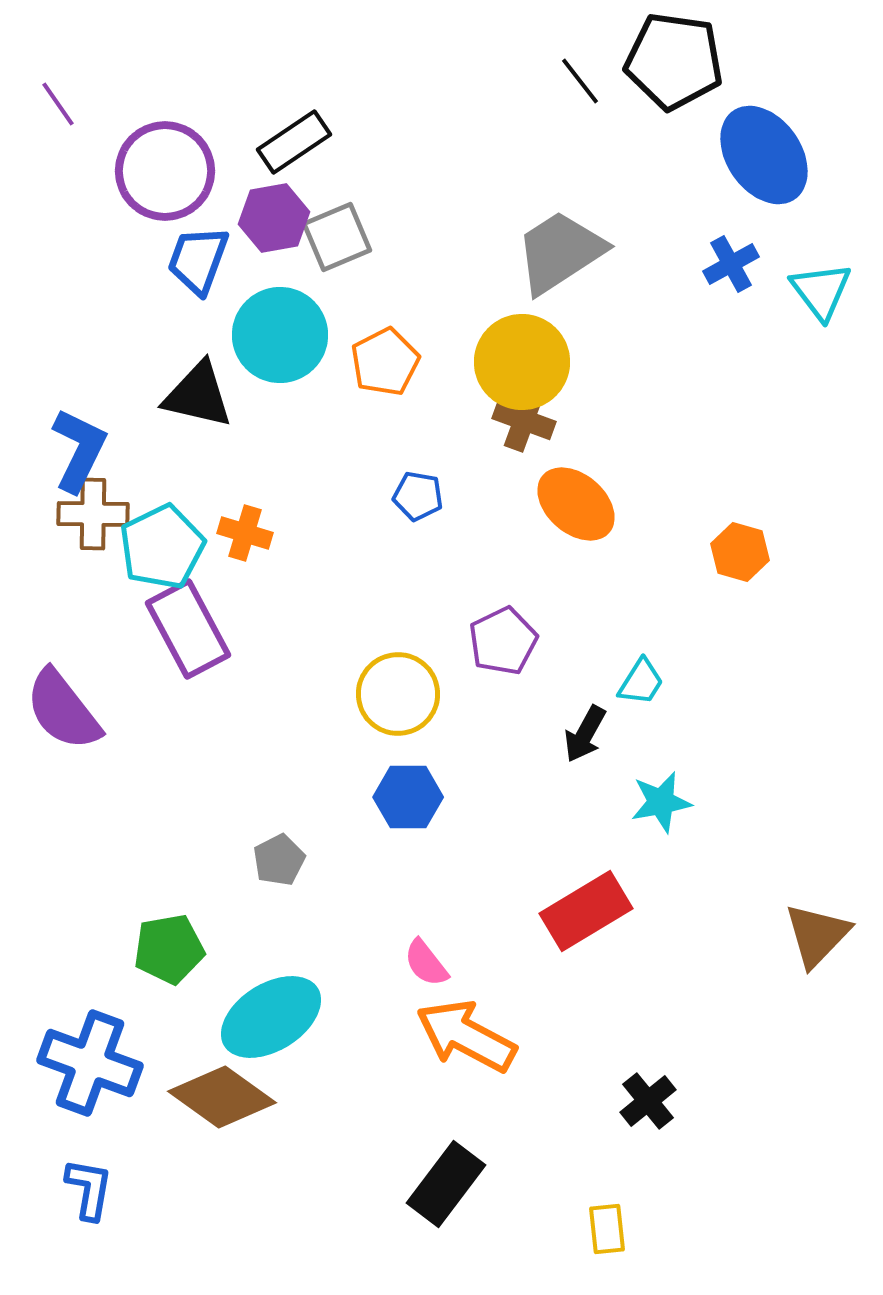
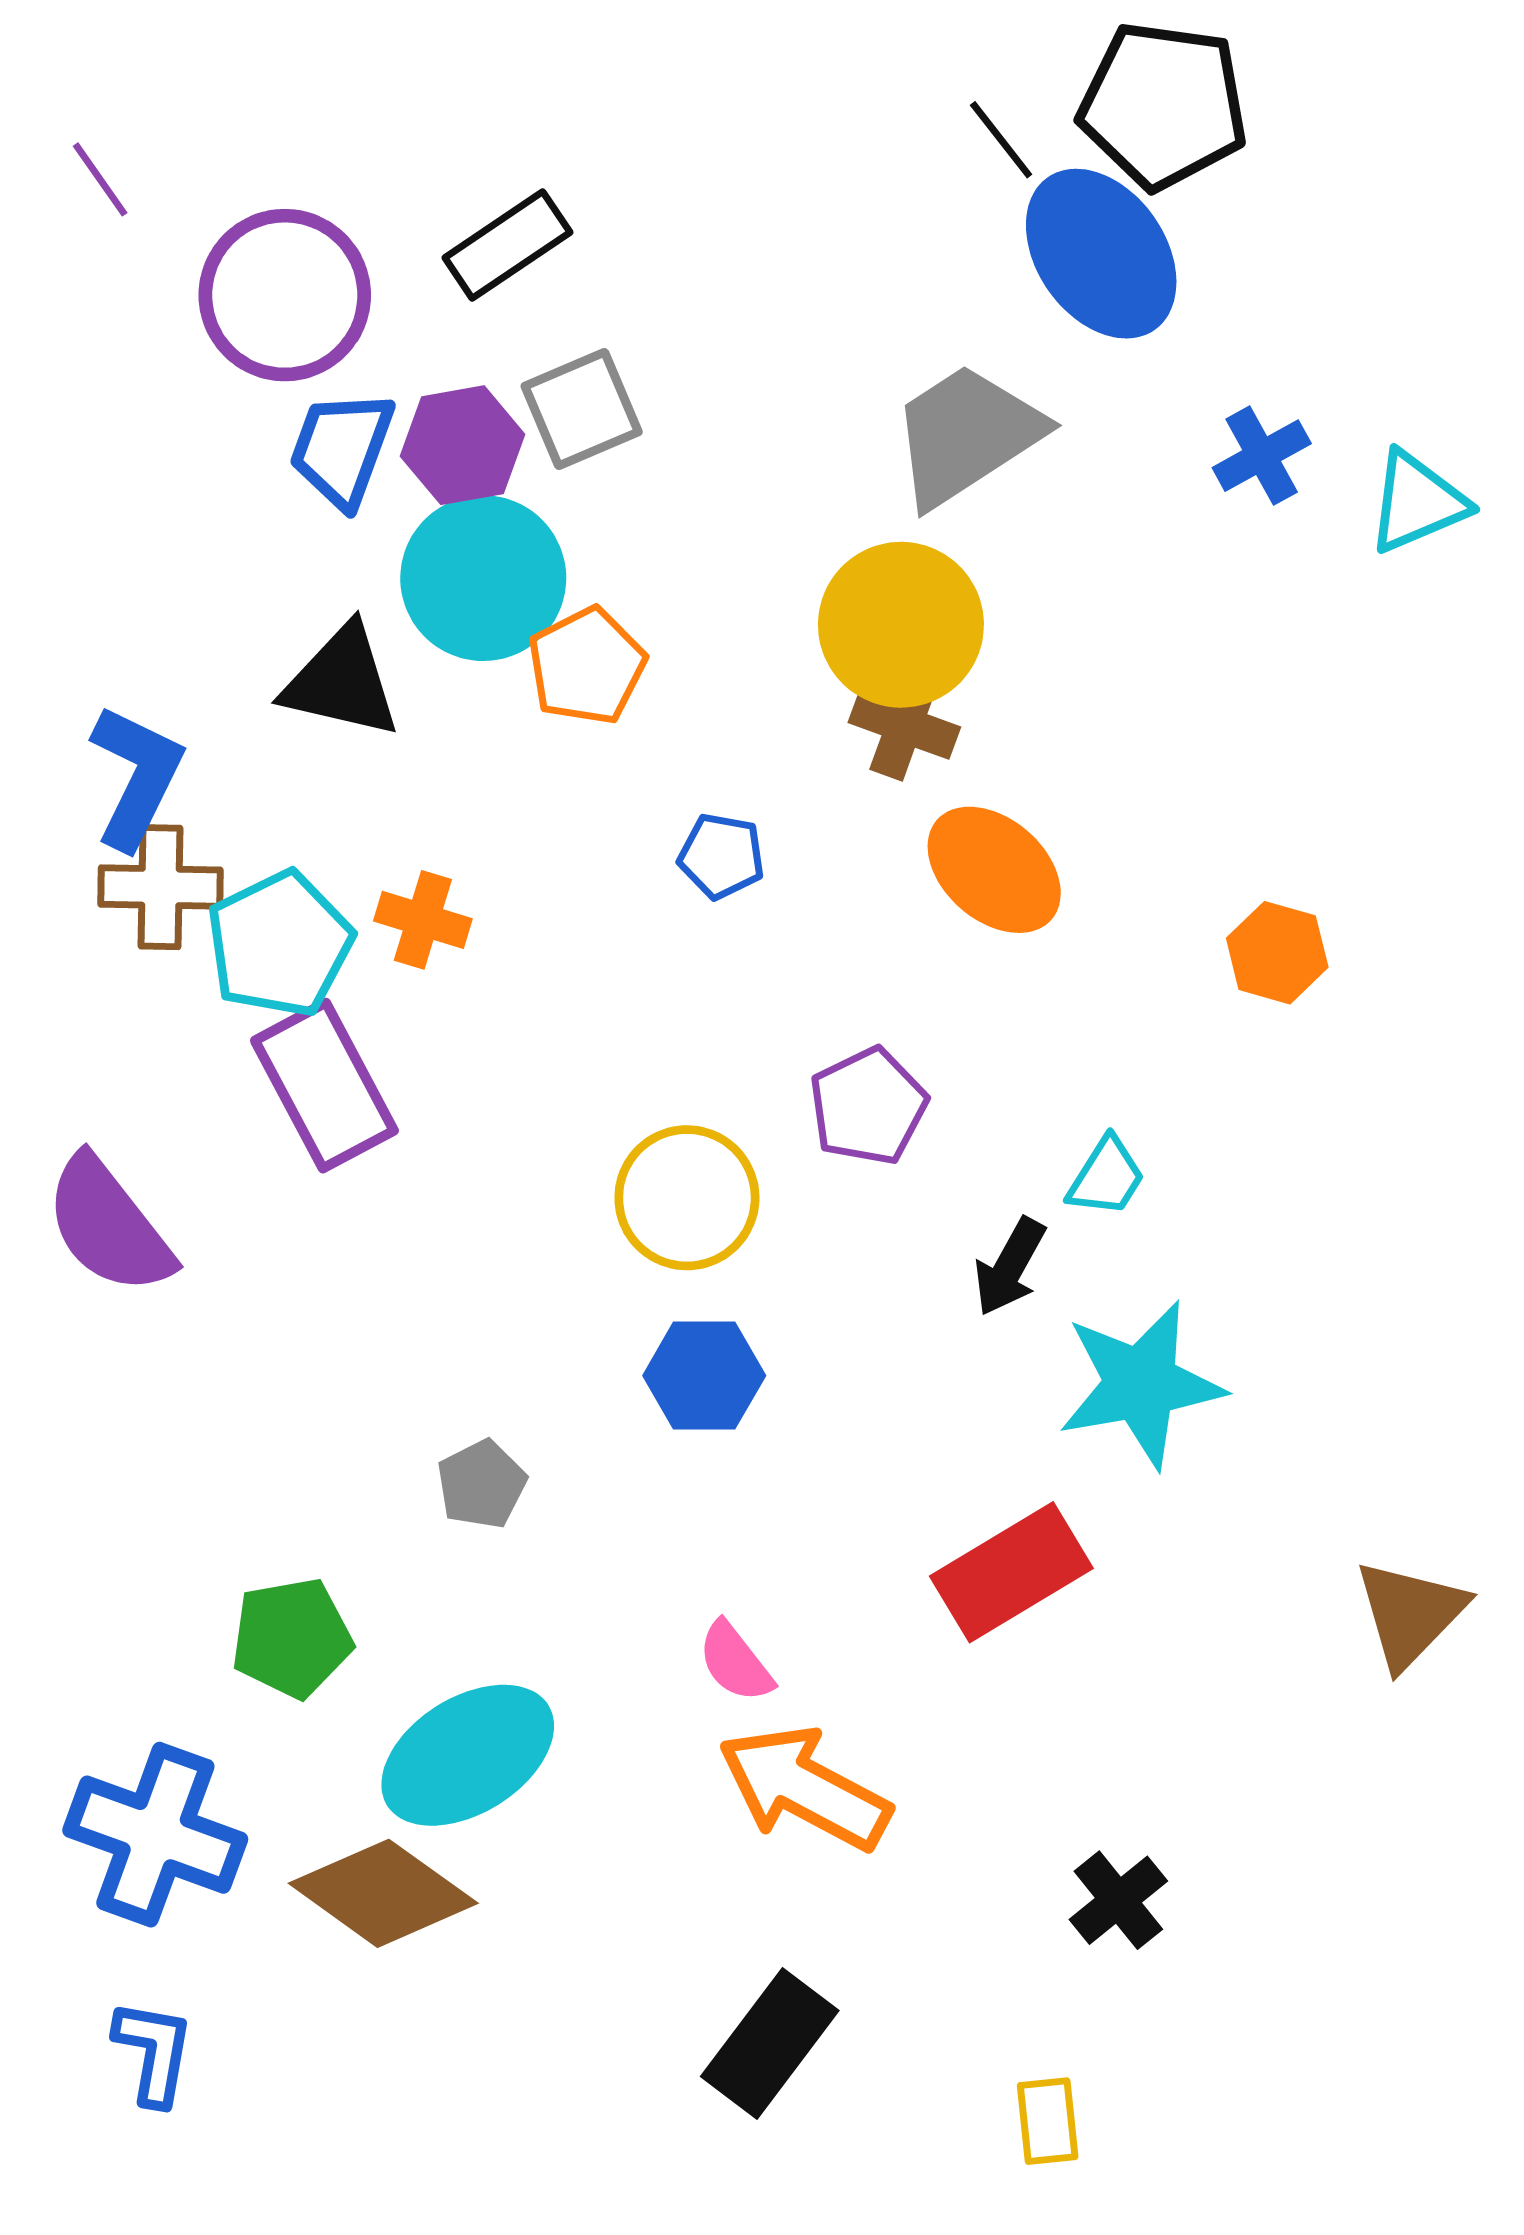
blue ellipse: (764, 155) -> (1101, 254), moved
purple hexagon: (274, 218) -> (463, 445), moved
cyan triangle: (821, 291) -> (1417, 502), turned 44
orange pentagon: (385, 362) -> (587, 666), moved
cyan star: (661, 802) -> (1141, 1384), size x1.6

